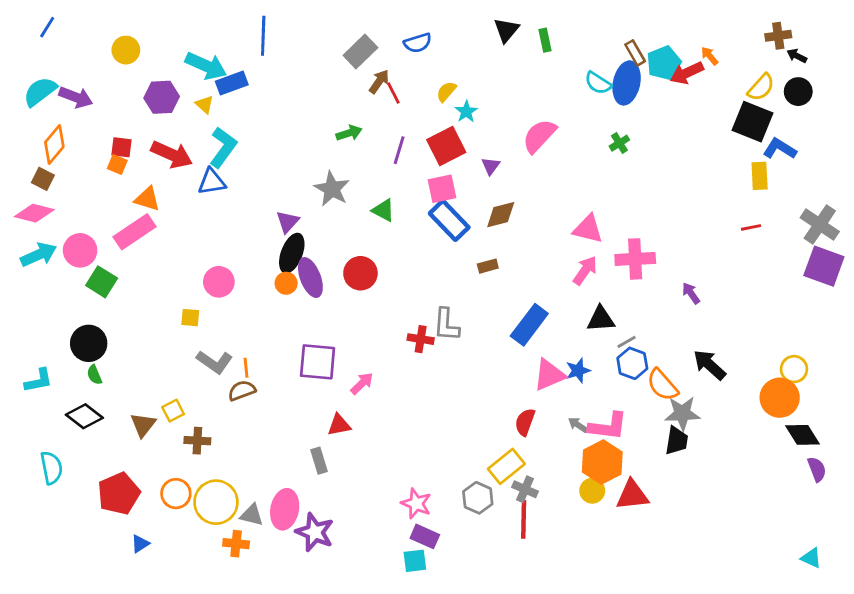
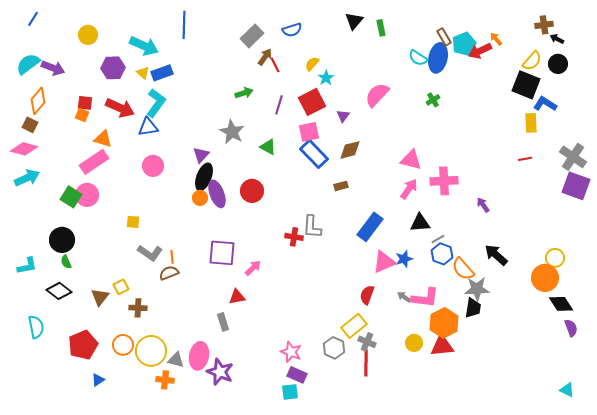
blue rectangle: (232, 83) -> (162, 73), moved
pink circle: (80, 250) -> (87, 195), moved
pink circle: (219, 282) -> (153, 166), moved
orange hexagon: (602, 462) -> (444, 323), moved

